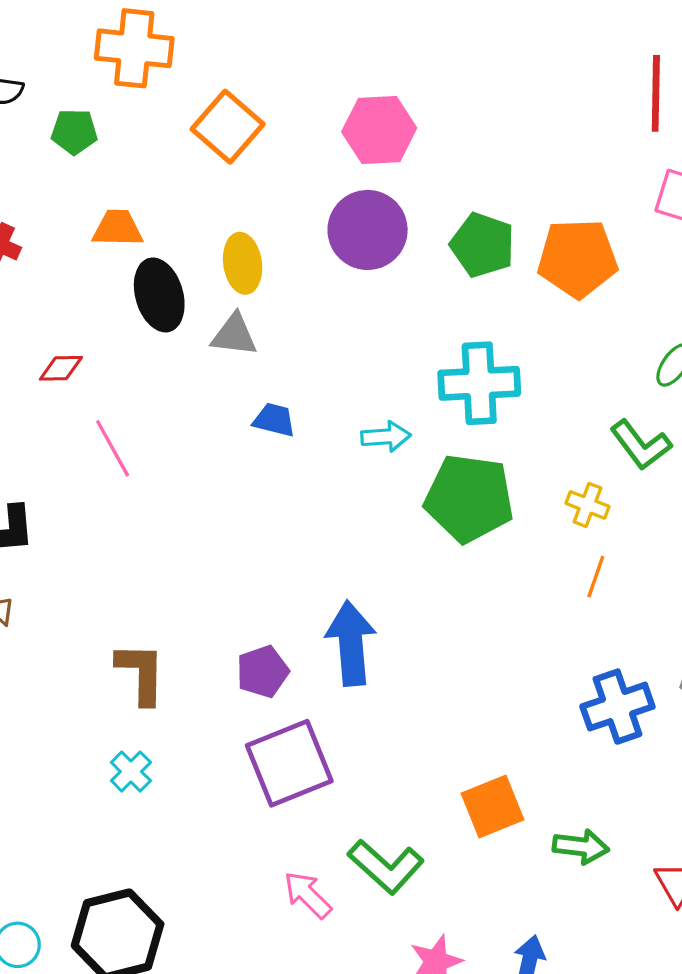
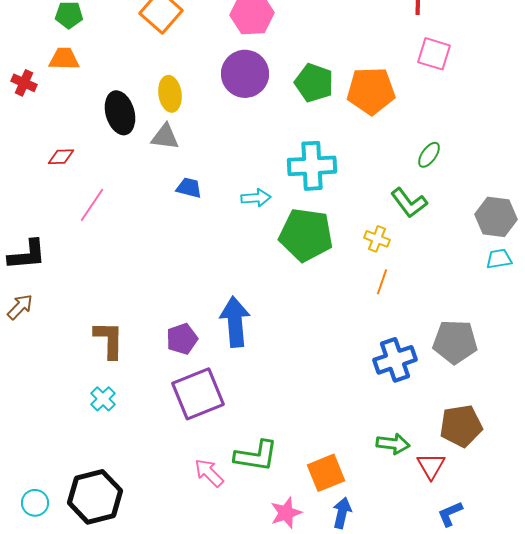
orange trapezoid: (118, 228) -> (64, 59), moved
pink line: (113, 448) -> (92, 205), turned 63
orange square: (493, 807) -> (326, 473), moved
green arrow: (581, 847) -> (393, 444), moved
green L-shape: (386, 867) -> (256, 456), turned -33

